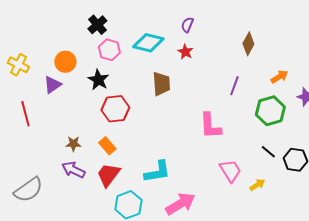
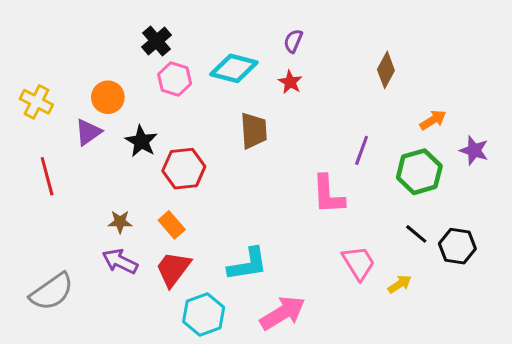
black star: (98, 80) -> (141, 141), moved
purple line: (234, 86) -> (362, 150), moved

